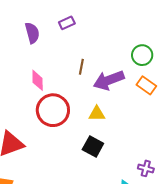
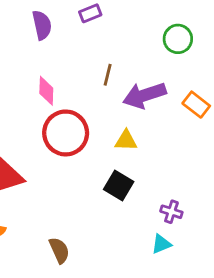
green circle: (142, 55) -> (178, 39), moved
purple cross: (146, 168) -> (171, 212), moved

